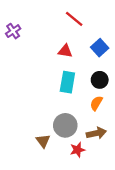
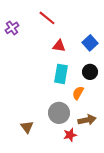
red line: (74, 19) -> (47, 18), moved
orange semicircle: (96, 103) -> (78, 93), moved
brown triangle: (43, 141) -> (27, 127), moved

